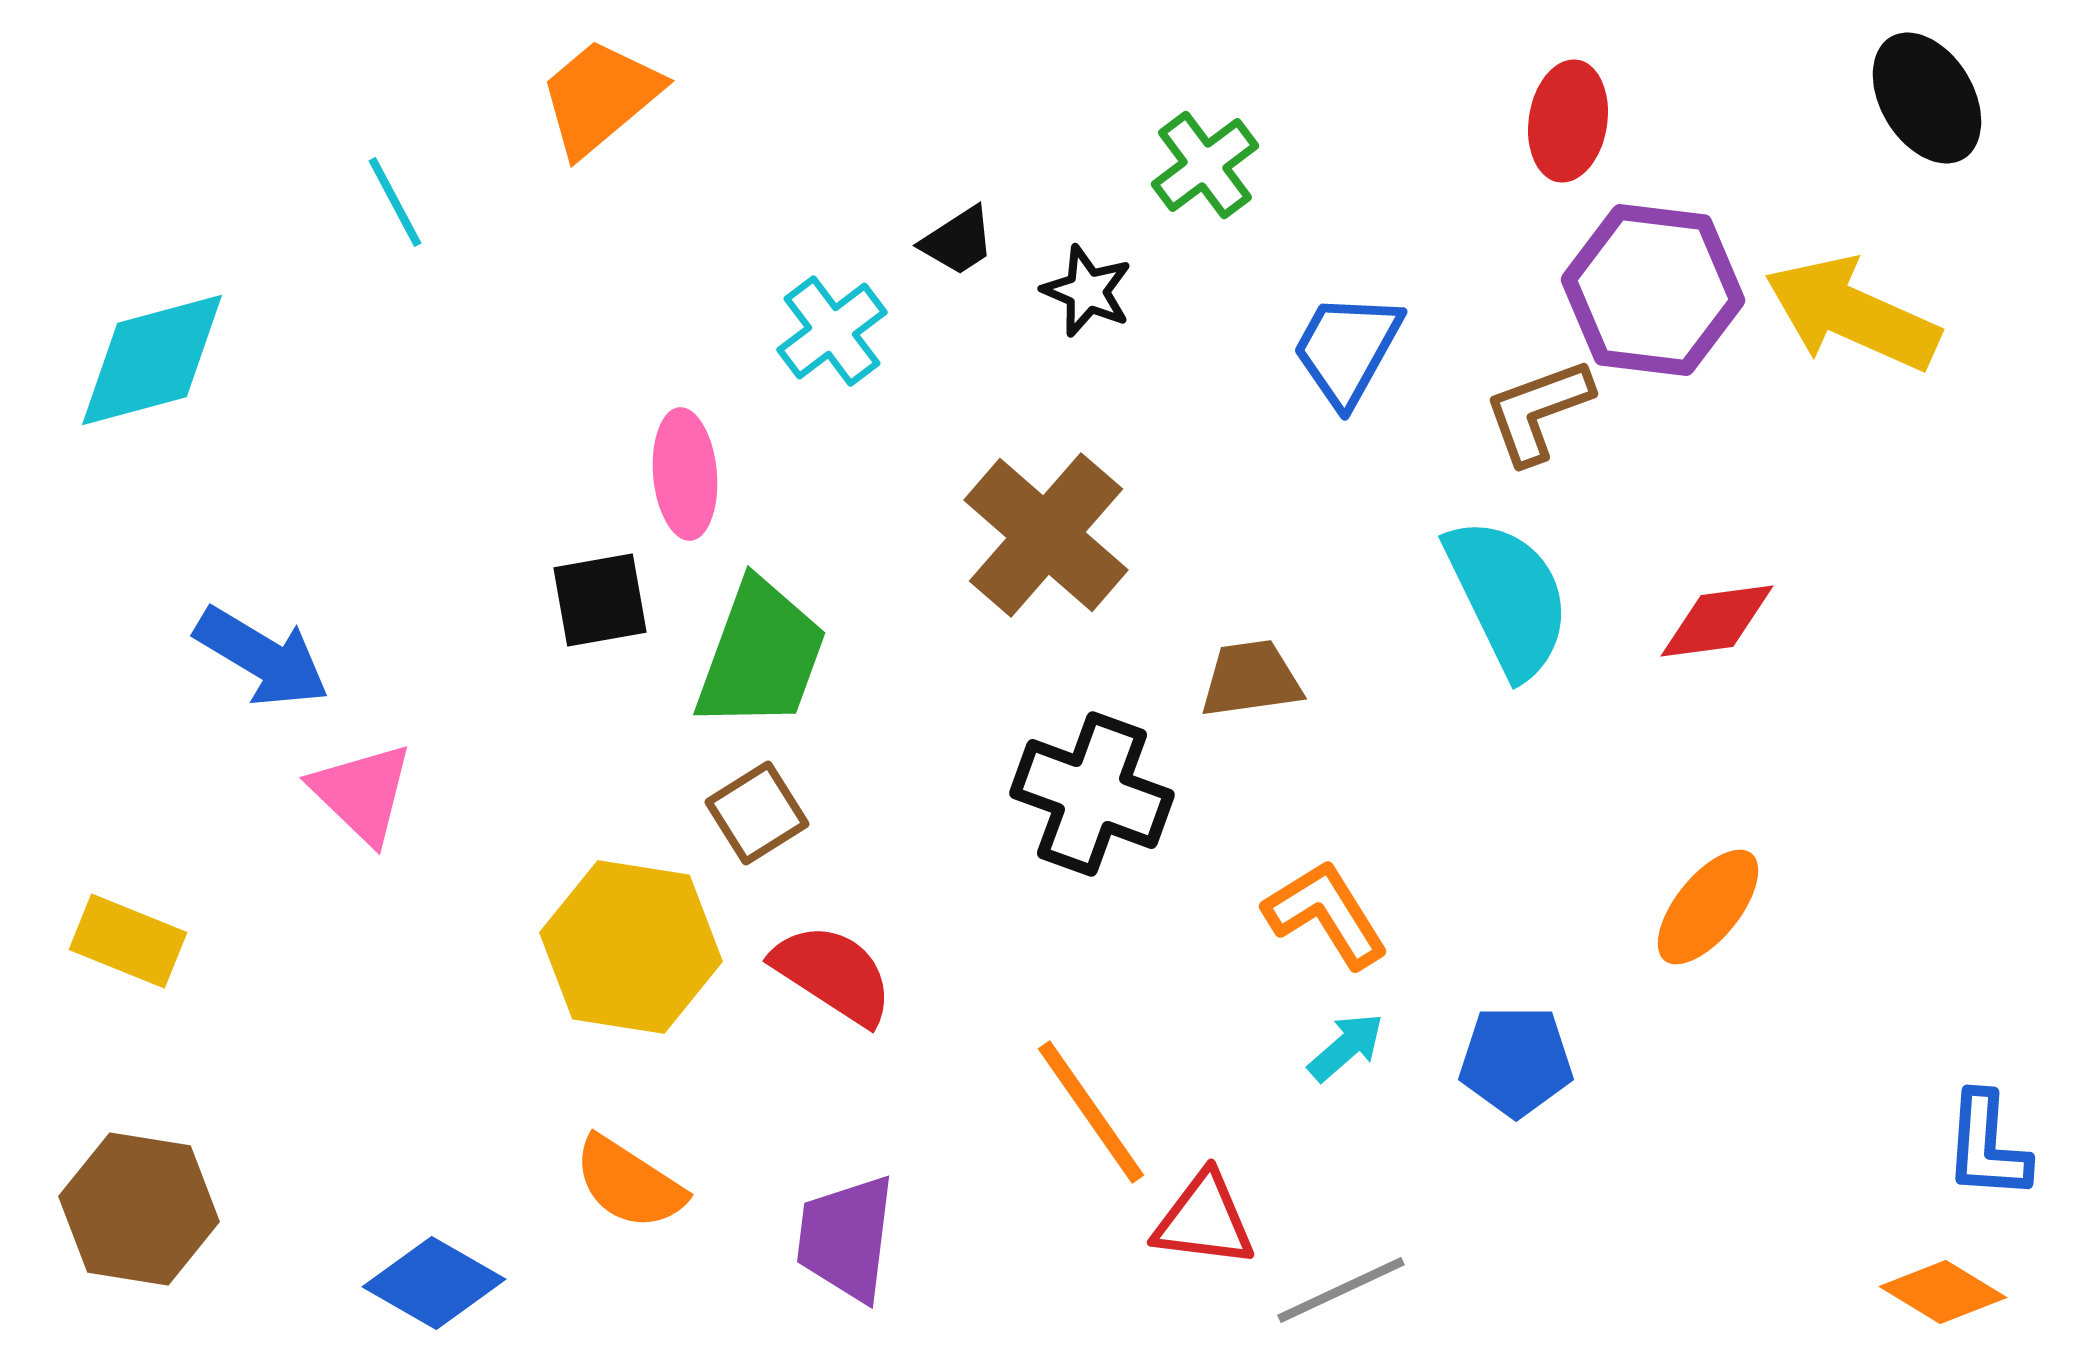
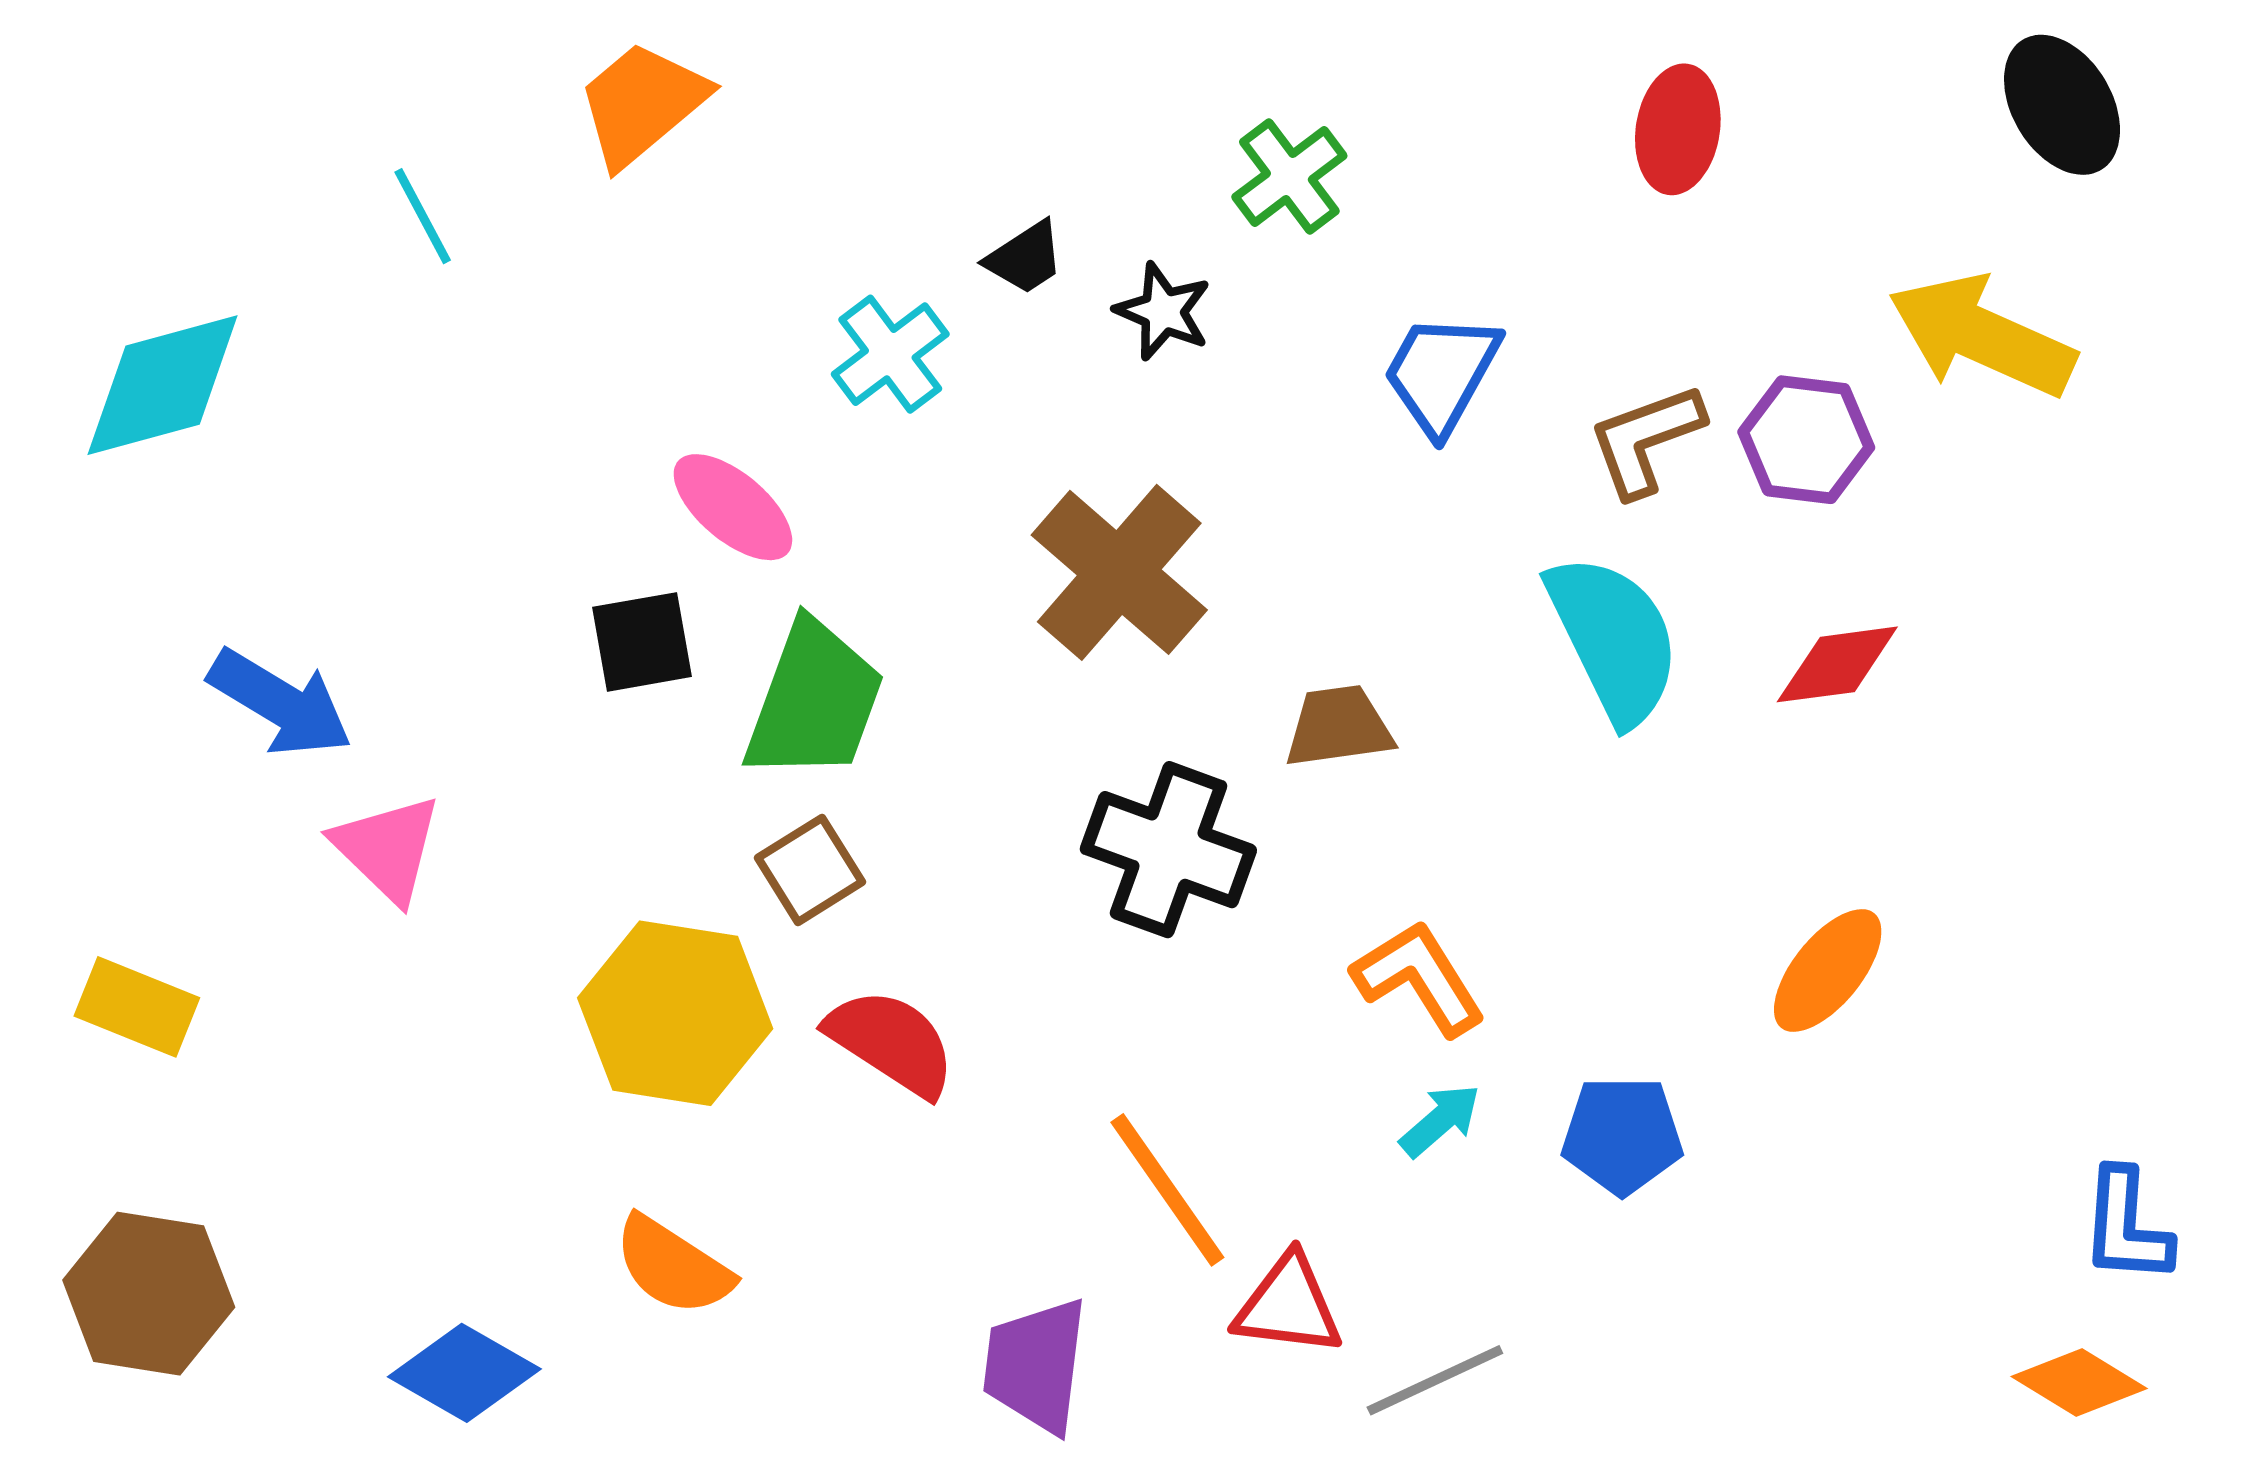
purple hexagon: (1653, 290) -> (1806, 440), moved, size x0.7
pink ellipse: (685, 474) -> (733, 507), turned -45
purple trapezoid: (846, 1238) -> (1036, 1365), moved

